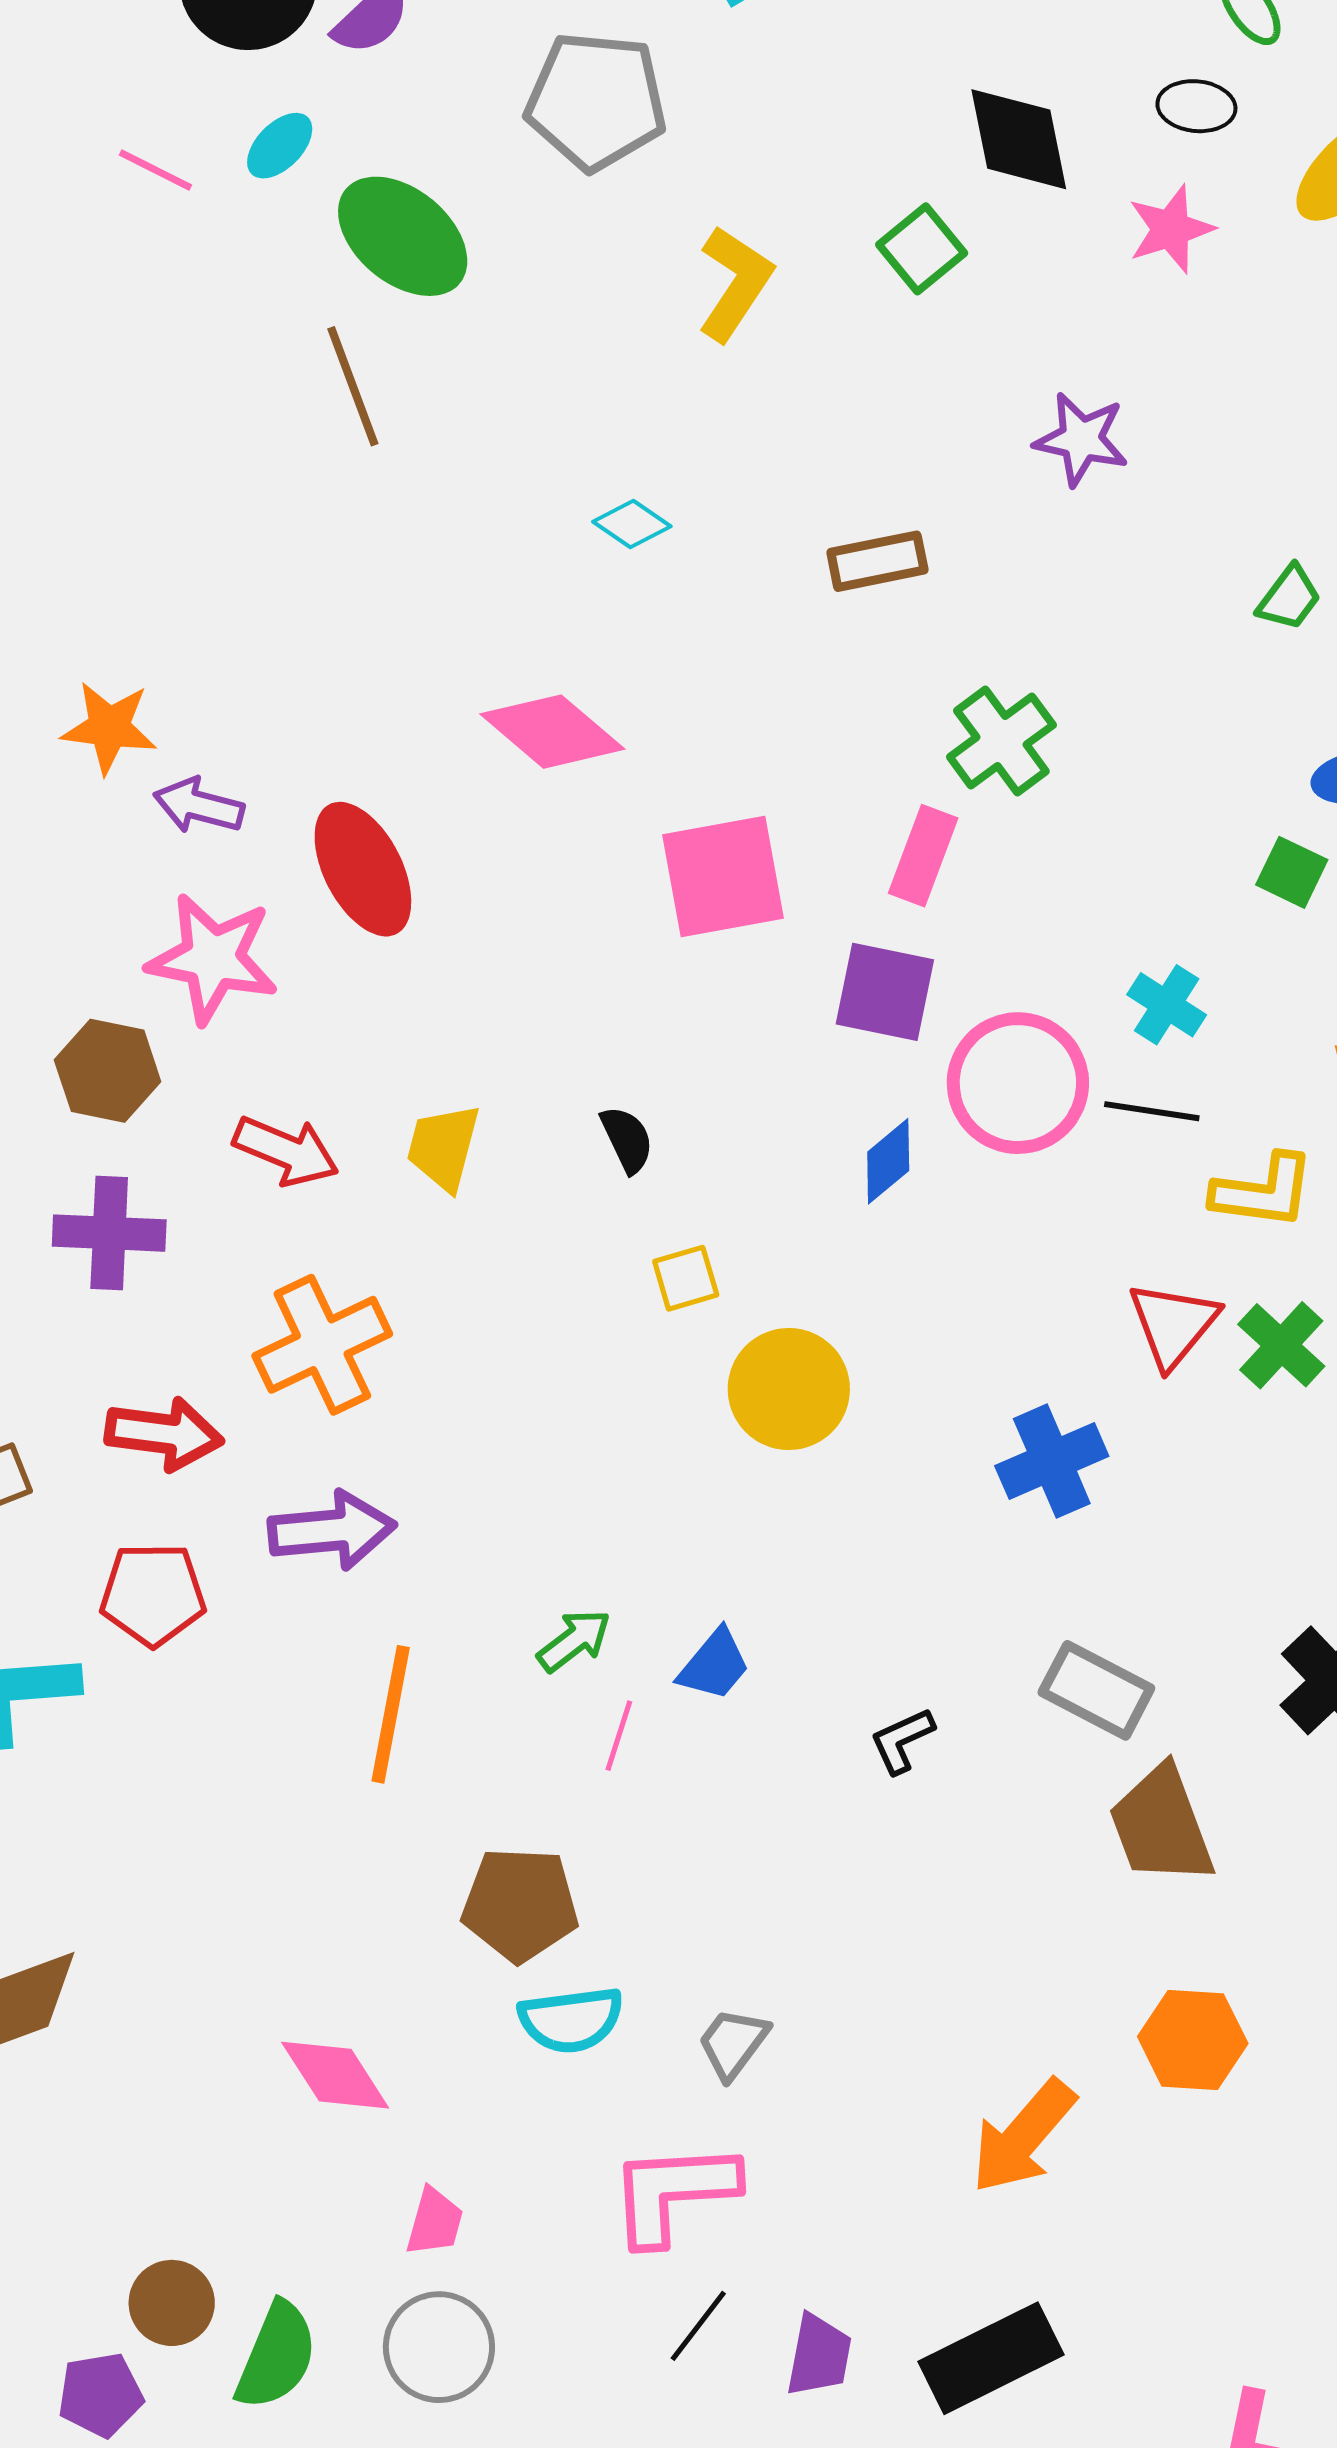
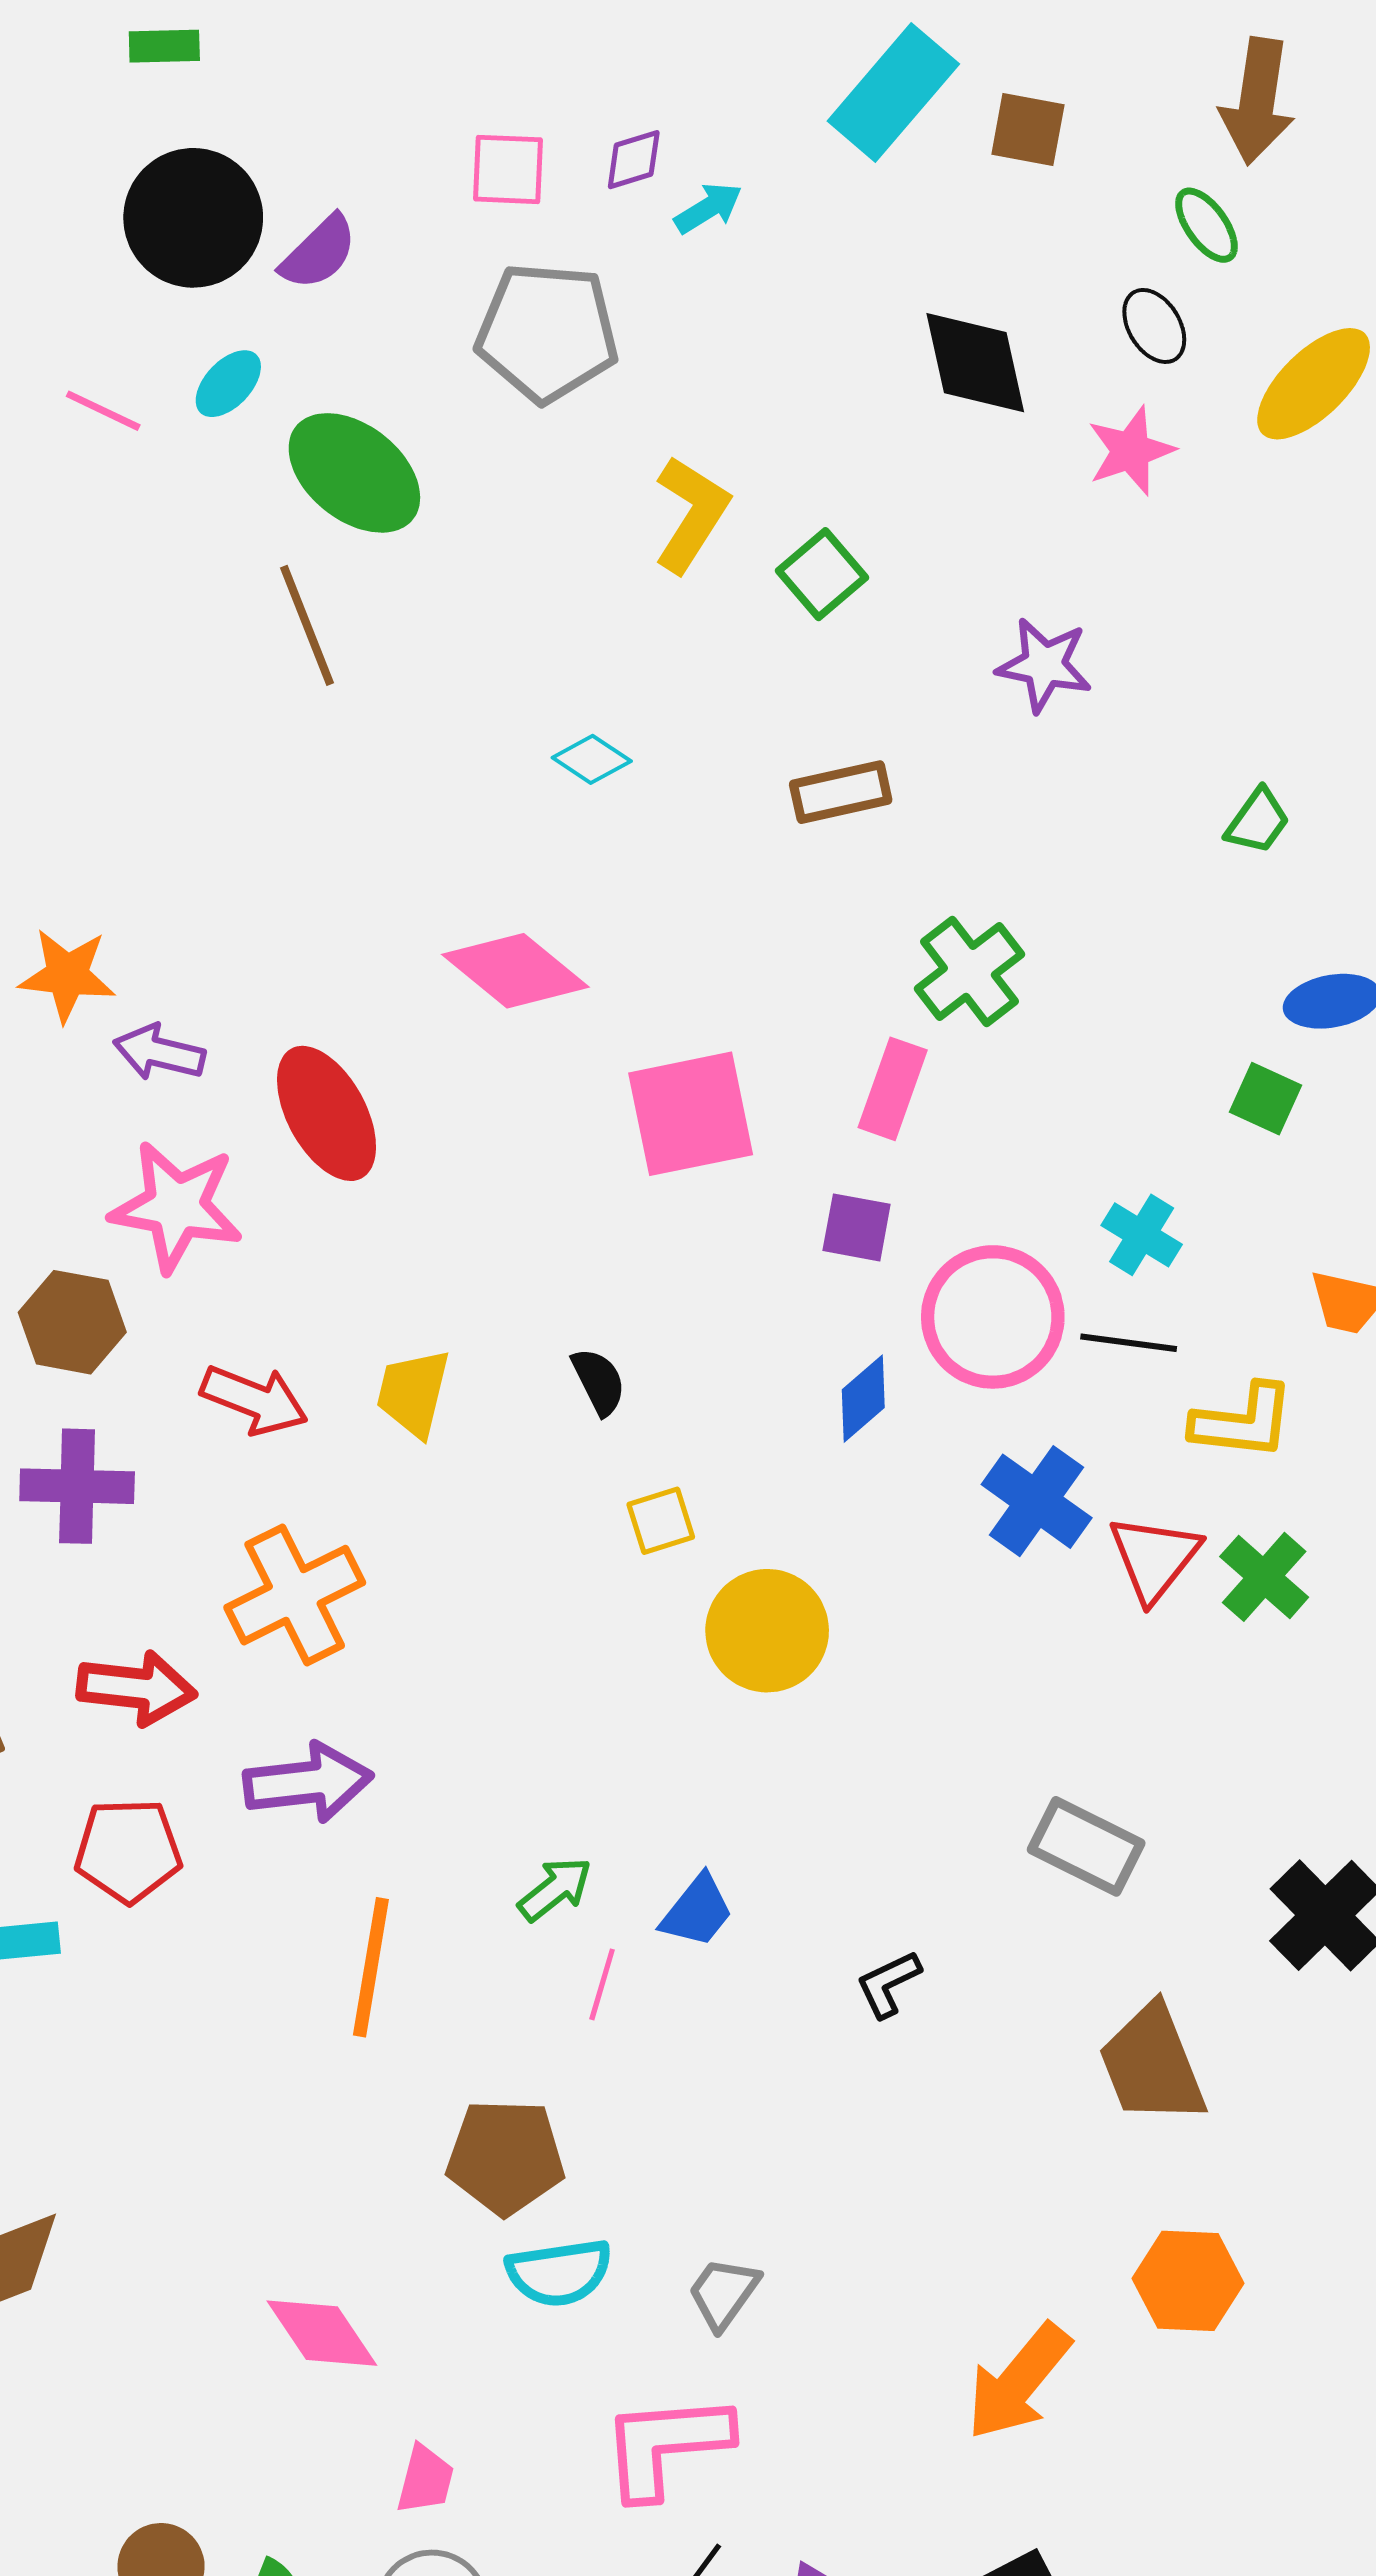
black ellipse: (1196, 106) -> (1154, 326), turned 54
green square: (922, 249) -> (822, 574), moved
purple square: (885, 992) -> (857, 1227), size x0.7
blue cross: (1052, 1461) -> (1037, 1501), moved, turned -30
gray rectangle: (1096, 1690) -> (1086, 1846), moved

